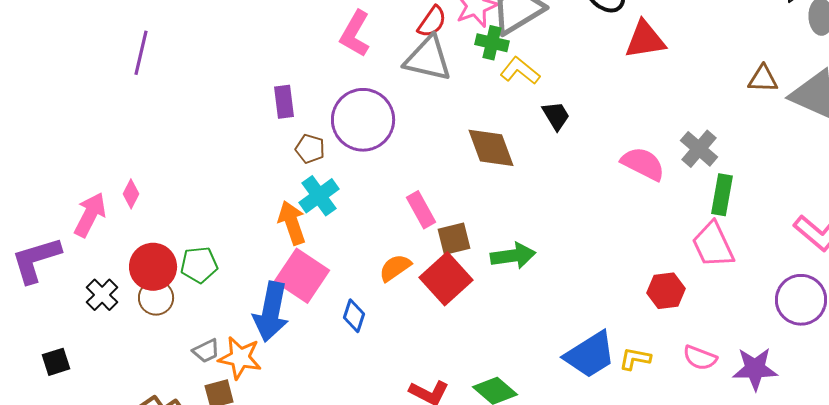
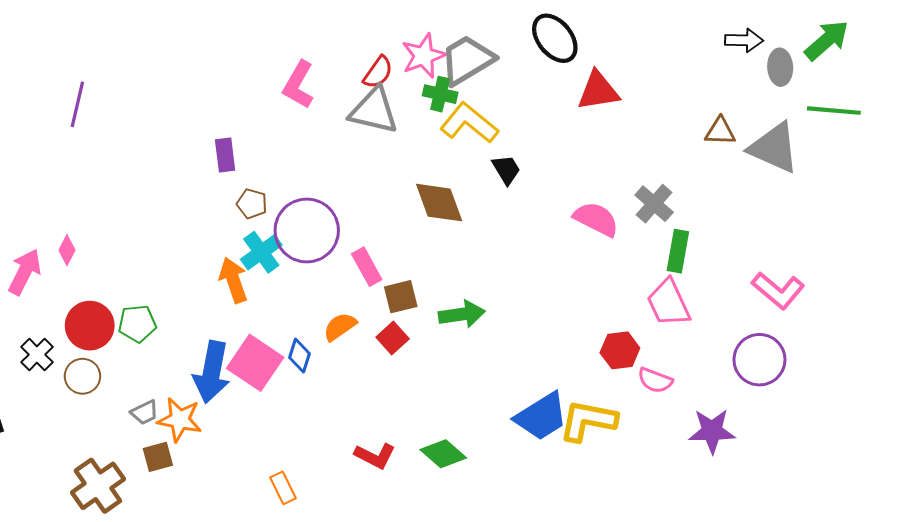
yellow L-shape: (520, 71) -> (469, 123), size x1.4
purple circle: (363, 120) -> (307, 230), moved
pink square: (302, 276) -> (255, 363), moved
red square: (446, 279) -> (393, 338), size x0.6
brown circle: (156, 298) -> (82, 376), moved
blue diamond: (354, 316) -> (300, 356), moved
pink semicircle: (700, 358) -> (655, 380), moved
yellow L-shape: (635, 359) -> (588, 421), size x1.8

